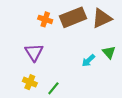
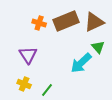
green triangle: (109, 52) -> (98, 47), moved
cyan arrow: (88, 61) -> (81, 63), size x1.6

